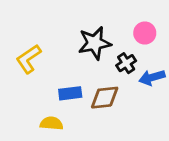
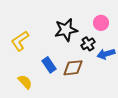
blue rectangle: (70, 93) -> (49, 65), turned 63
yellow semicircle: (51, 123) -> (25, 82), moved, turned 42

